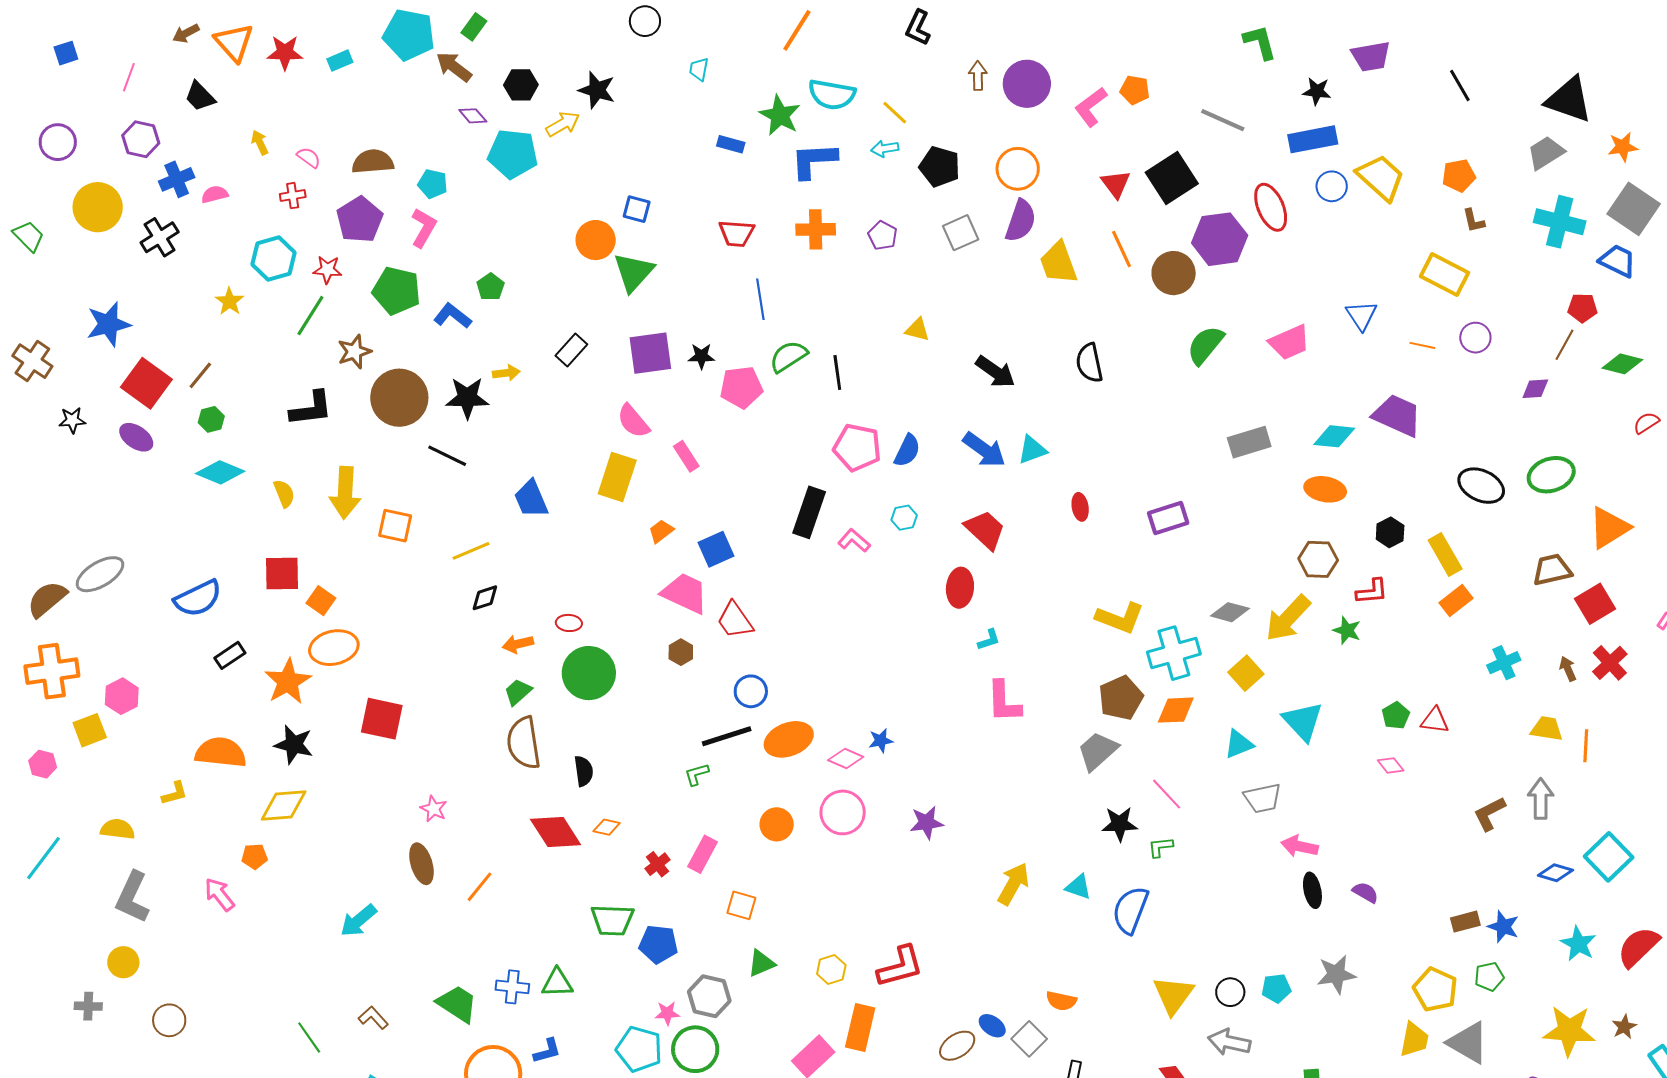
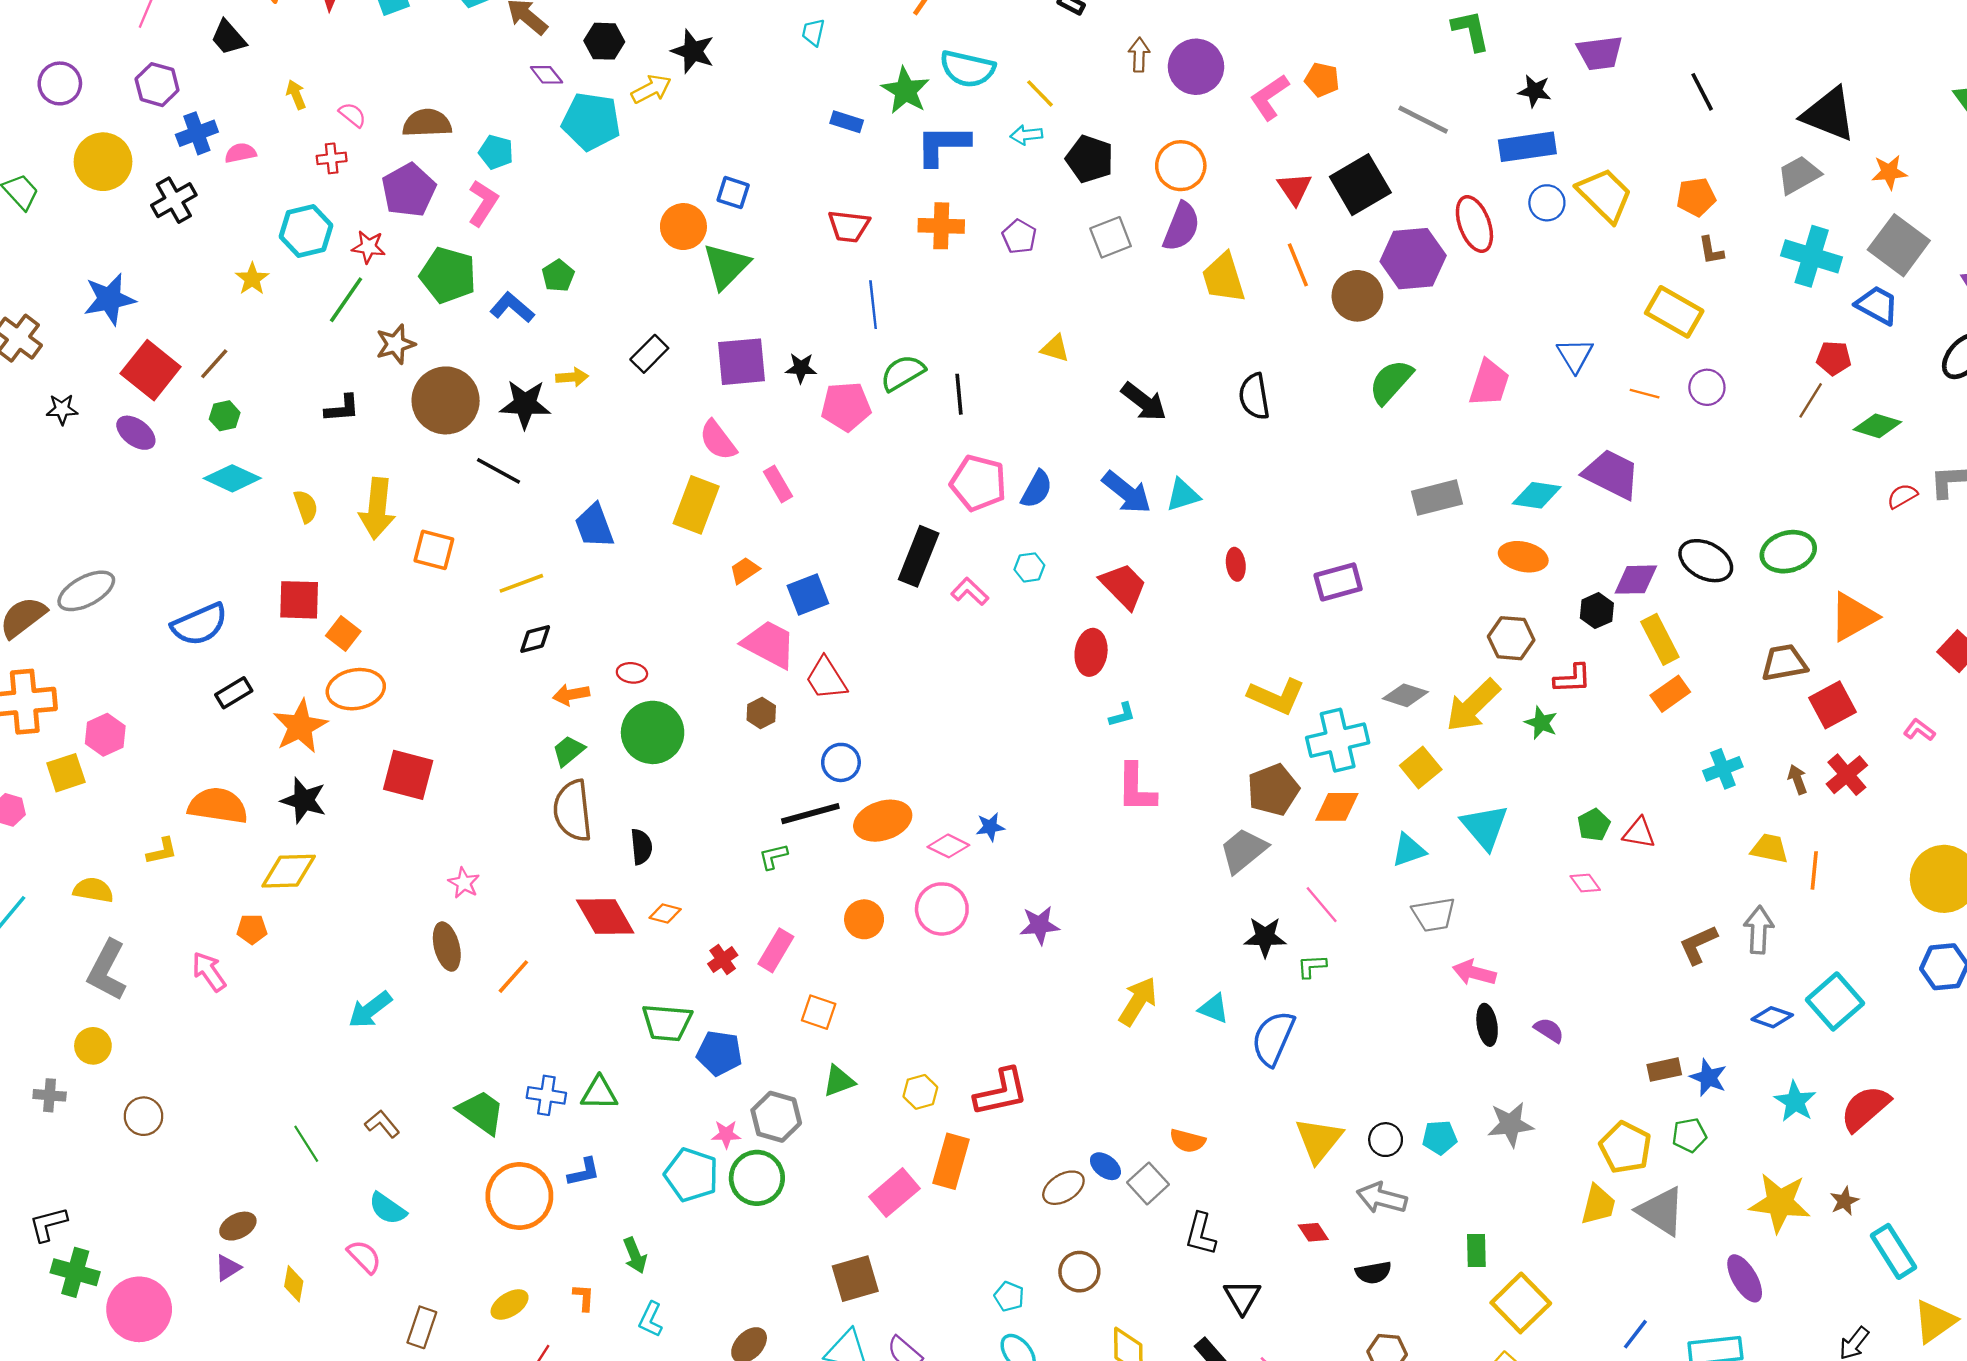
pink trapezoid: (1289, 342) -> (1489, 383), turned -51
purple diamond: (1535, 389) -> (1636, 580), moved, size x1.4
black L-shape: (311, 409) -> (342, 408), size x0.7

